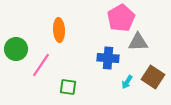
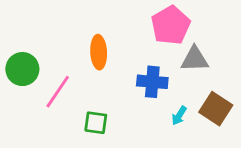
orange ellipse: (59, 30) -> (99, 52), moved

